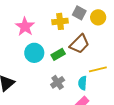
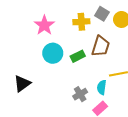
brown trapezoid: (79, 44) -> (101, 46), turned -30
gray cross: (58, 82) -> (80, 94), moved

